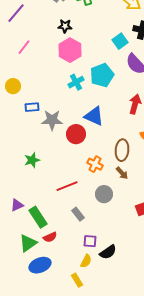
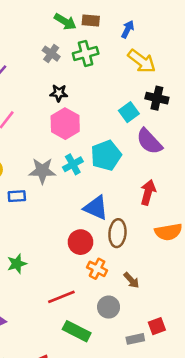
gray star: (52, 120) -> (42, 171), moved
red circle: (76, 134) -> (80, 242), moved
brown ellipse: (122, 150) -> (117, 233), moved
gray rectangle: (78, 214) -> (135, 339), moved, turned -64
green rectangle: (38, 217) -> (77, 331), moved, turned -30

